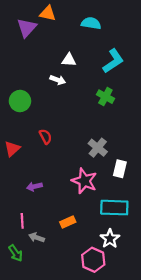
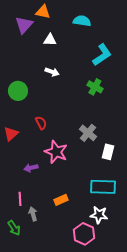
white triangle: (69, 60) -> (50, 40), moved
pink star: (84, 181) -> (56, 152), moved
gray arrow: (37, 238) -> (33, 214), turned 56
white star: (110, 239) -> (99, 215), turned -30

